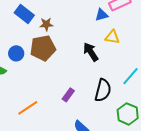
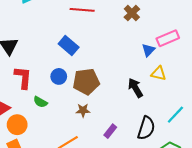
blue triangle: (102, 15) -> (148, 50), turned -32
brown star: (46, 24) -> (83, 110), moved
blue circle: (16, 53) -> (59, 76), moved

